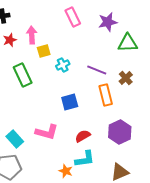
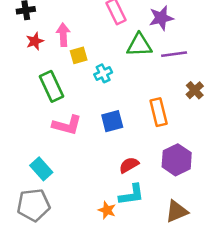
green triangle: (128, 43) -> (139, 45), moved
purple line: (97, 70) -> (174, 54), moved, turned -30
brown cross: (126, 78) -> (195, 90), moved
pink L-shape: (47, 132) -> (67, 125), moved

